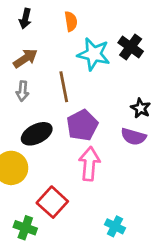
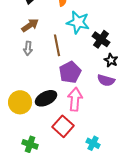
black cross: (131, 47) -> (101, 39), moved
black ellipse: (37, 134) -> (46, 98), moved
red square: (52, 202) -> (63, 126), moved

